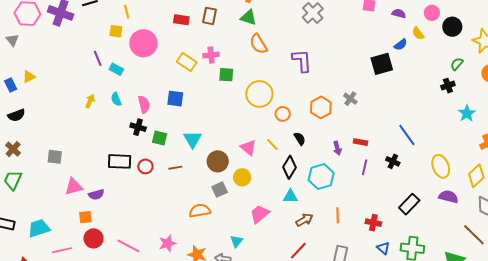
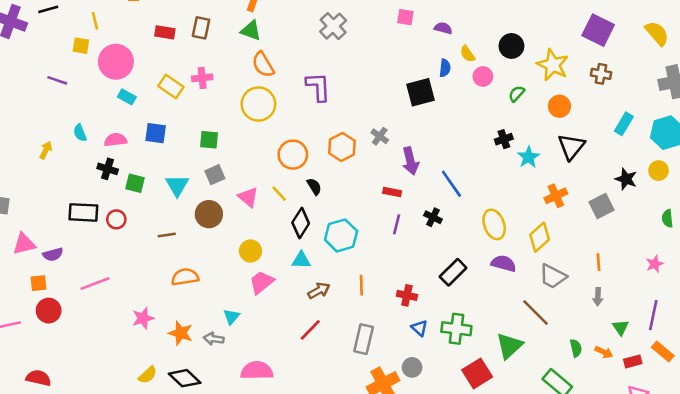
pink circle: (432, 13) -> (483, 76), moved
blue semicircle: (401, 45) -> (445, 68), turned -48
purple line: (98, 58) -> (57, 80), turned -49
cyan rectangle: (116, 69) -> (127, 97), moved
green square: (226, 75) -> (209, 140), moved
black cross: (448, 86) -> (504, 139), moved
yellow circle: (259, 94) -> (258, 104), moved
yellow arrow: (90, 101) -> (46, 150), moved
pink semicircle: (144, 104) -> (115, 140), turned -84
orange circle: (283, 114) -> (293, 155), size x1.5
purple arrow: (337, 148) -> (410, 161), moved, size x1.5
brown line: (175, 168) -> (167, 235), moved
yellow circle: (242, 177) -> (250, 251), moved
gray square: (220, 189) -> (215, 175), moved
pink line: (128, 246) -> (95, 284), moved, turned -50

